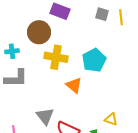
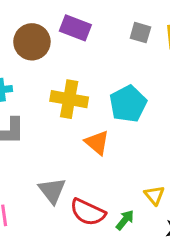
brown circle: (39, 32) -> (32, 42), moved
yellow triangle: (111, 119) -> (154, 195), turned 32

